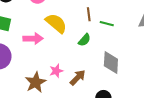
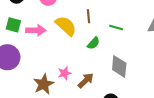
brown line: (89, 14) -> (89, 16), moved
pink arrow: (33, 39) -> (36, 30), moved

